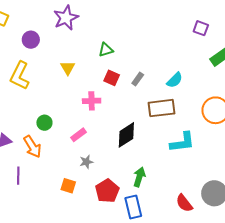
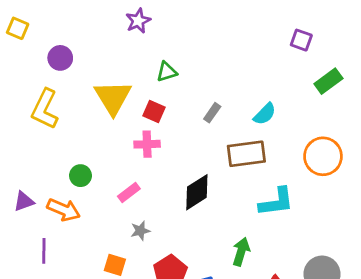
purple star: (66, 18) -> (138, 21), moved, size x0.7
yellow triangle: (68, 68) -> (113, 97), size x1.8
red square: (112, 78) -> (154, 112), moved
orange arrow: (32, 147) -> (64, 210), turned -35
green arrow: (139, 177) -> (241, 252), moved

